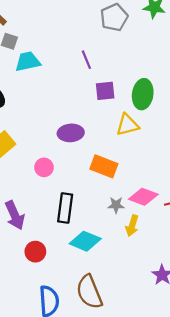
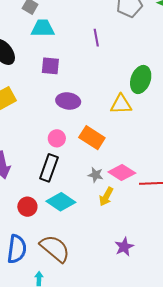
purple square: (105, 91) -> (50, 66), moved
pink circle: (44, 167) -> (57, 138), moved
red circle: (35, 252) -> (27, 207), moved
brown semicircle: (89, 292) -> (55, 248), turned 140

